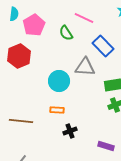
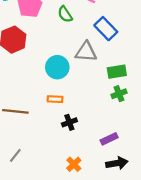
purple rectangle: (106, 146) -> (109, 139), turned -42

